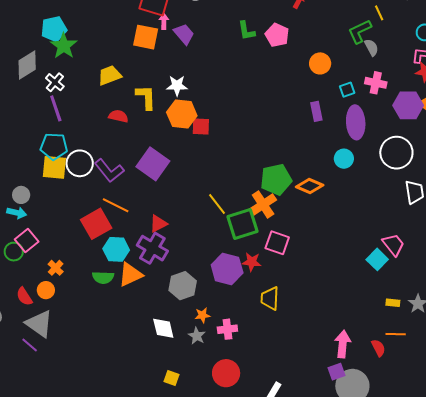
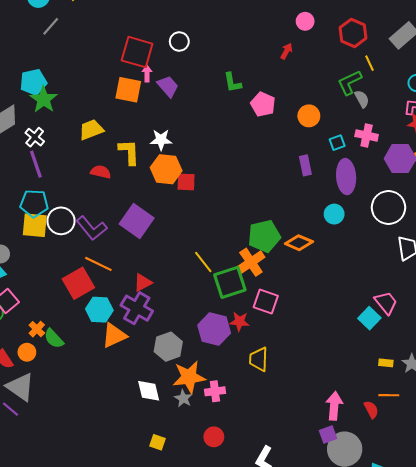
pink pentagon: (277, 35) -> (263, 104), moved
green semicircle: (103, 277) -> (54, 339), moved, turned 45
orange star: (202, 315) -> (189, 377), size x2.0
red circle: (226, 373) -> (214, 437), size x0.7

